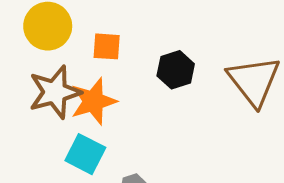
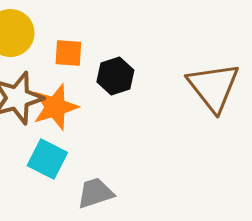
black hexagon: (176, 70) -> (115, 76), moved

